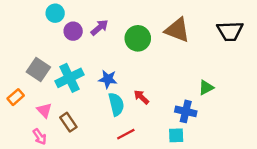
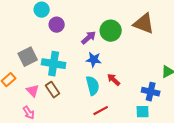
purple arrow: (99, 28) -> (89, 38), moved
gray square: (38, 69) -> (28, 57), turned 30
cyan cross: (69, 78) -> (54, 64), turned 35
blue star: (108, 79) -> (94, 60), moved
brown rectangle: (68, 122) -> (53, 90), moved

